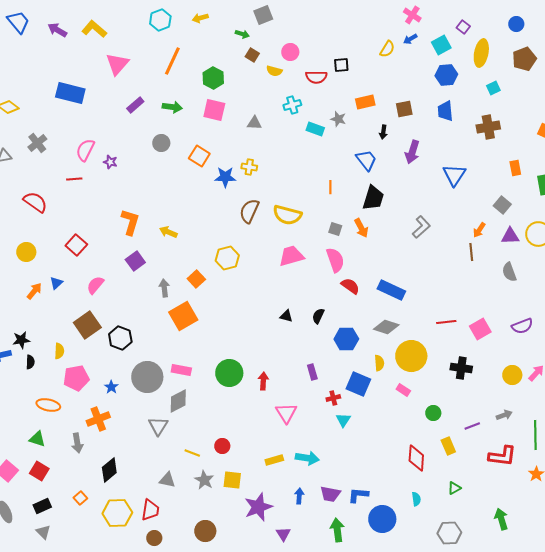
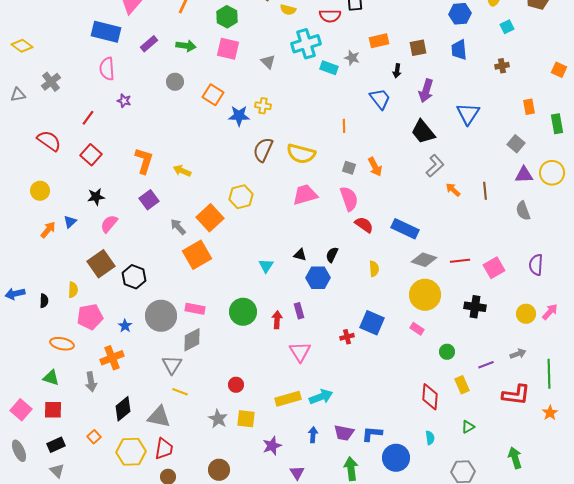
blue rectangle: (70, 93) -> (106, 32), moved
cyan cross: (292, 105) -> (306, 44), size x1.6
gray triangle: (254, 123) -> (268, 62), turned 42
brown cross: (488, 127) -> (502, 66), size x0.6
pink semicircle: (85, 150) -> (107, 69), moved, turned -30
red line: (74, 179) -> (88, 118), turned -49
black trapezoid: (373, 198) -> (423, 132), moved, turned 124
orange arrow: (479, 230) -> (453, 190), moved, turned 98
red square: (76, 245) -> (91, 155), moved
orange square: (196, 279) -> (210, 218), size x1.5
gray arrow: (164, 288) -> (178, 227), turned -36
purple semicircle: (522, 326) -> (536, 265), turned 115
gray diamond: (386, 327) -> (424, 260), moved
blue hexagon: (346, 339) -> (318, 278), moved
black star: (21, 340) -> (96, 197), moved
yellow semicircle: (379, 363) -> (374, 269), moved
purple rectangle: (312, 372) -> (299, 311), moved
cyan triangle: (343, 420) -> (266, 266), moved
yellow line: (192, 453) -> (180, 392), moved
cyan arrow: (307, 458) -> (321, 397), turned -30
yellow rectangle: (274, 460) -> (288, 399), size x1.4
red square: (39, 471) -> (53, 410), turned -30
gray triangle: (167, 480) -> (159, 417), moved, size x1.4
purple star: (258, 507) -> (272, 446), size x0.7

